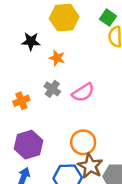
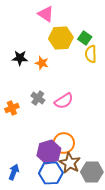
yellow hexagon: (64, 18) -> (61, 38), moved
orange star: (57, 58) -> (42, 63), moved
purple hexagon: (28, 145) -> (49, 152), moved

